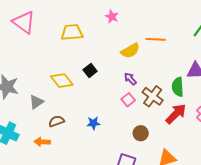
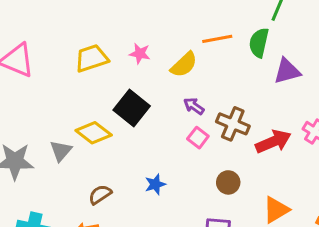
pink star: (112, 17) -> (140, 54), moved
black square: (90, 70) -> (132, 108), size x1.6
green semicircle: (178, 87) -> (259, 43), moved, turned 30
gray triangle: (36, 102) -> (61, 151), moved
red arrow: (176, 114) -> (273, 142), turned 35

